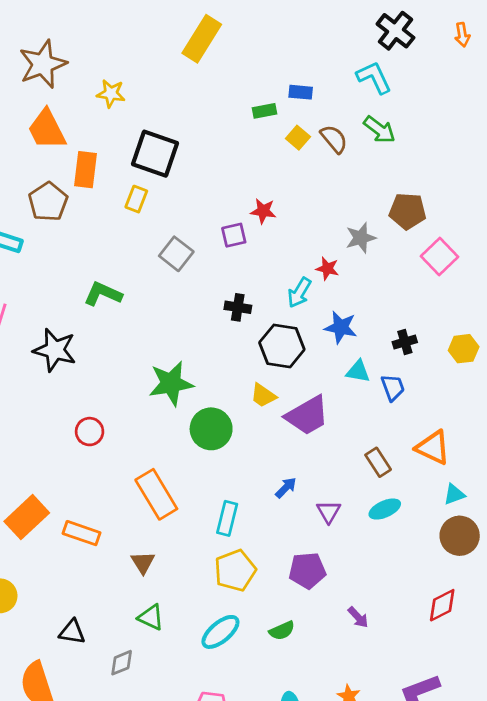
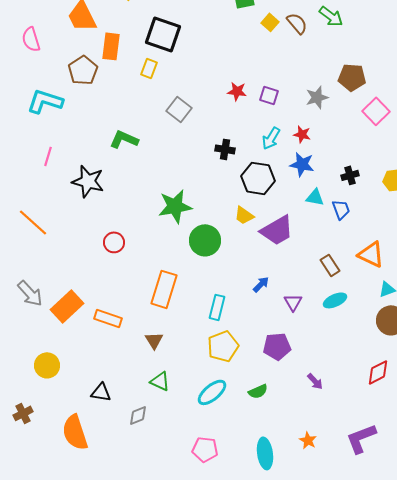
red star: (263, 211) -> (237, 91), moved
purple square: (234, 235) -> (269, 95), moved, turned 30
red star: (327, 269) -> (302, 134), moved
orange rectangle: (156, 494) -> (164, 289), turned 48

